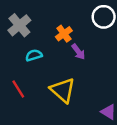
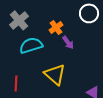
cyan semicircle: (34, 55) -> (31, 45), size x1.6
red line: (18, 89) -> (16, 83), moved, turned 35

